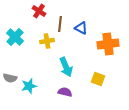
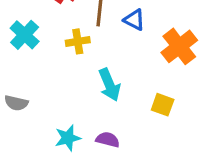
orange cross: (108, 44) -> (179, 46), turned -30
cyan star: (29, 86) -> (68, 138), moved
purple semicircle: (65, 92) -> (108, 140), moved

